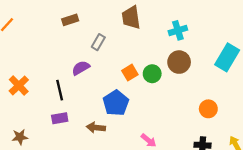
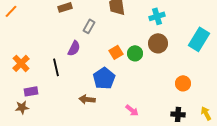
purple semicircle: (81, 68) -> (74, 48), turned 147
purple rectangle: (60, 118) -> (31, 91), moved

